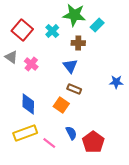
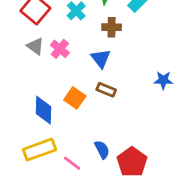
gray triangle: (11, 57) -> (35, 46), moved
pink cross: (31, 64) -> (60, 49), moved
orange square: (61, 105) -> (75, 98), moved

